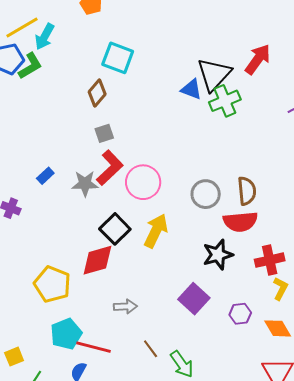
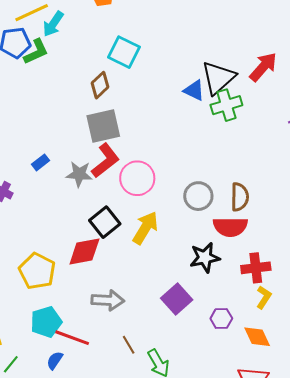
gray square: (104, 133) -> (103, 126), size x1.8
gray arrow: (125, 307) -> (108, 300), size x1.4

